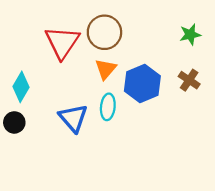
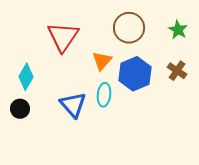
brown circle: (104, 32) -> (129, 28), moved
green star: (190, 35) -> (178, 30), turned -30

